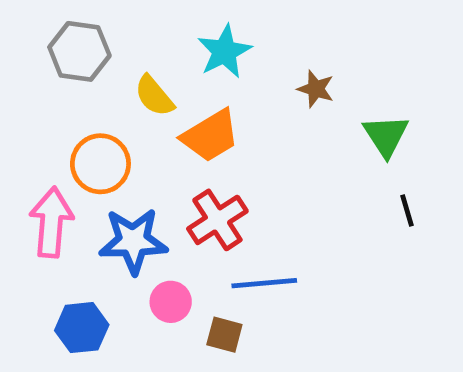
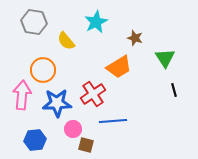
orange trapezoid: (210, 136) -> (119, 67), moved
brown square: (224, 335) -> (86, 145), moved

